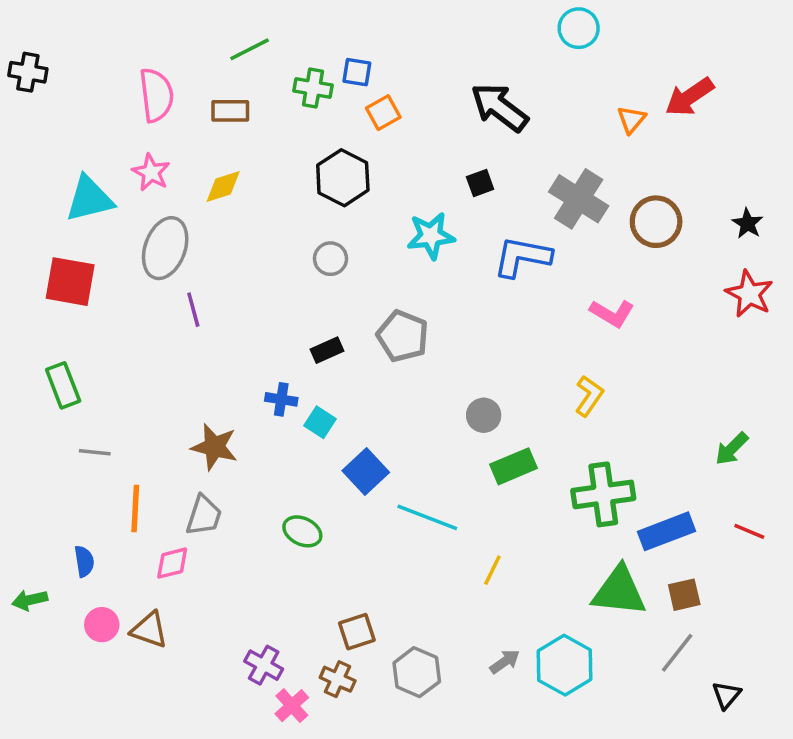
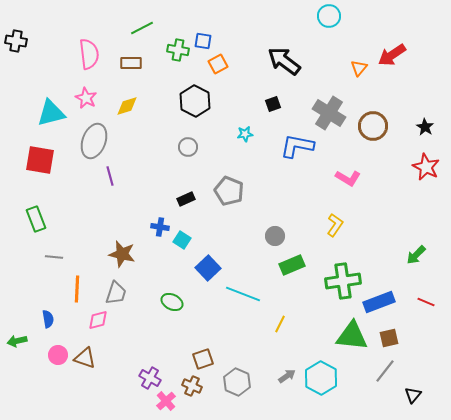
cyan star: (431, 236) -> (245, 134), size x0.6

